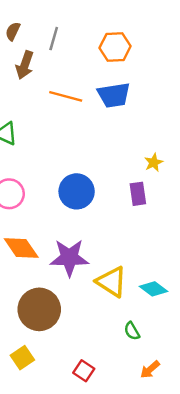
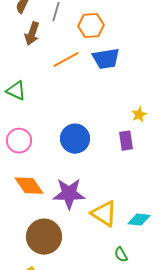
orange hexagon: (115, 47) -> (91, 26), moved
orange line: (66, 96) -> (66, 60), turned -44
cyan diamond: (154, 289) -> (139, 220), turned -30

